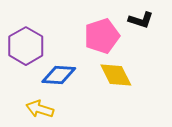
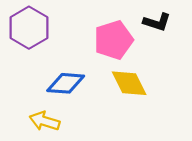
purple hexagon: (26, 46) -> (29, 28), moved

